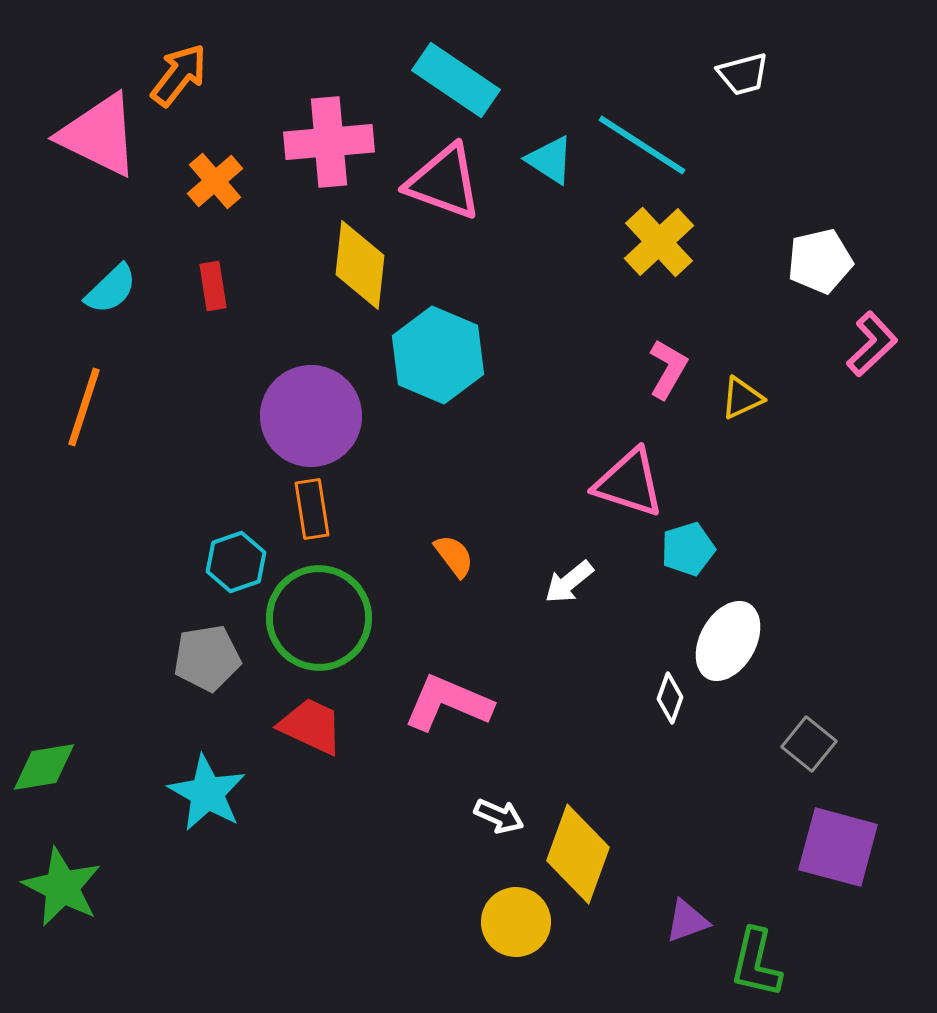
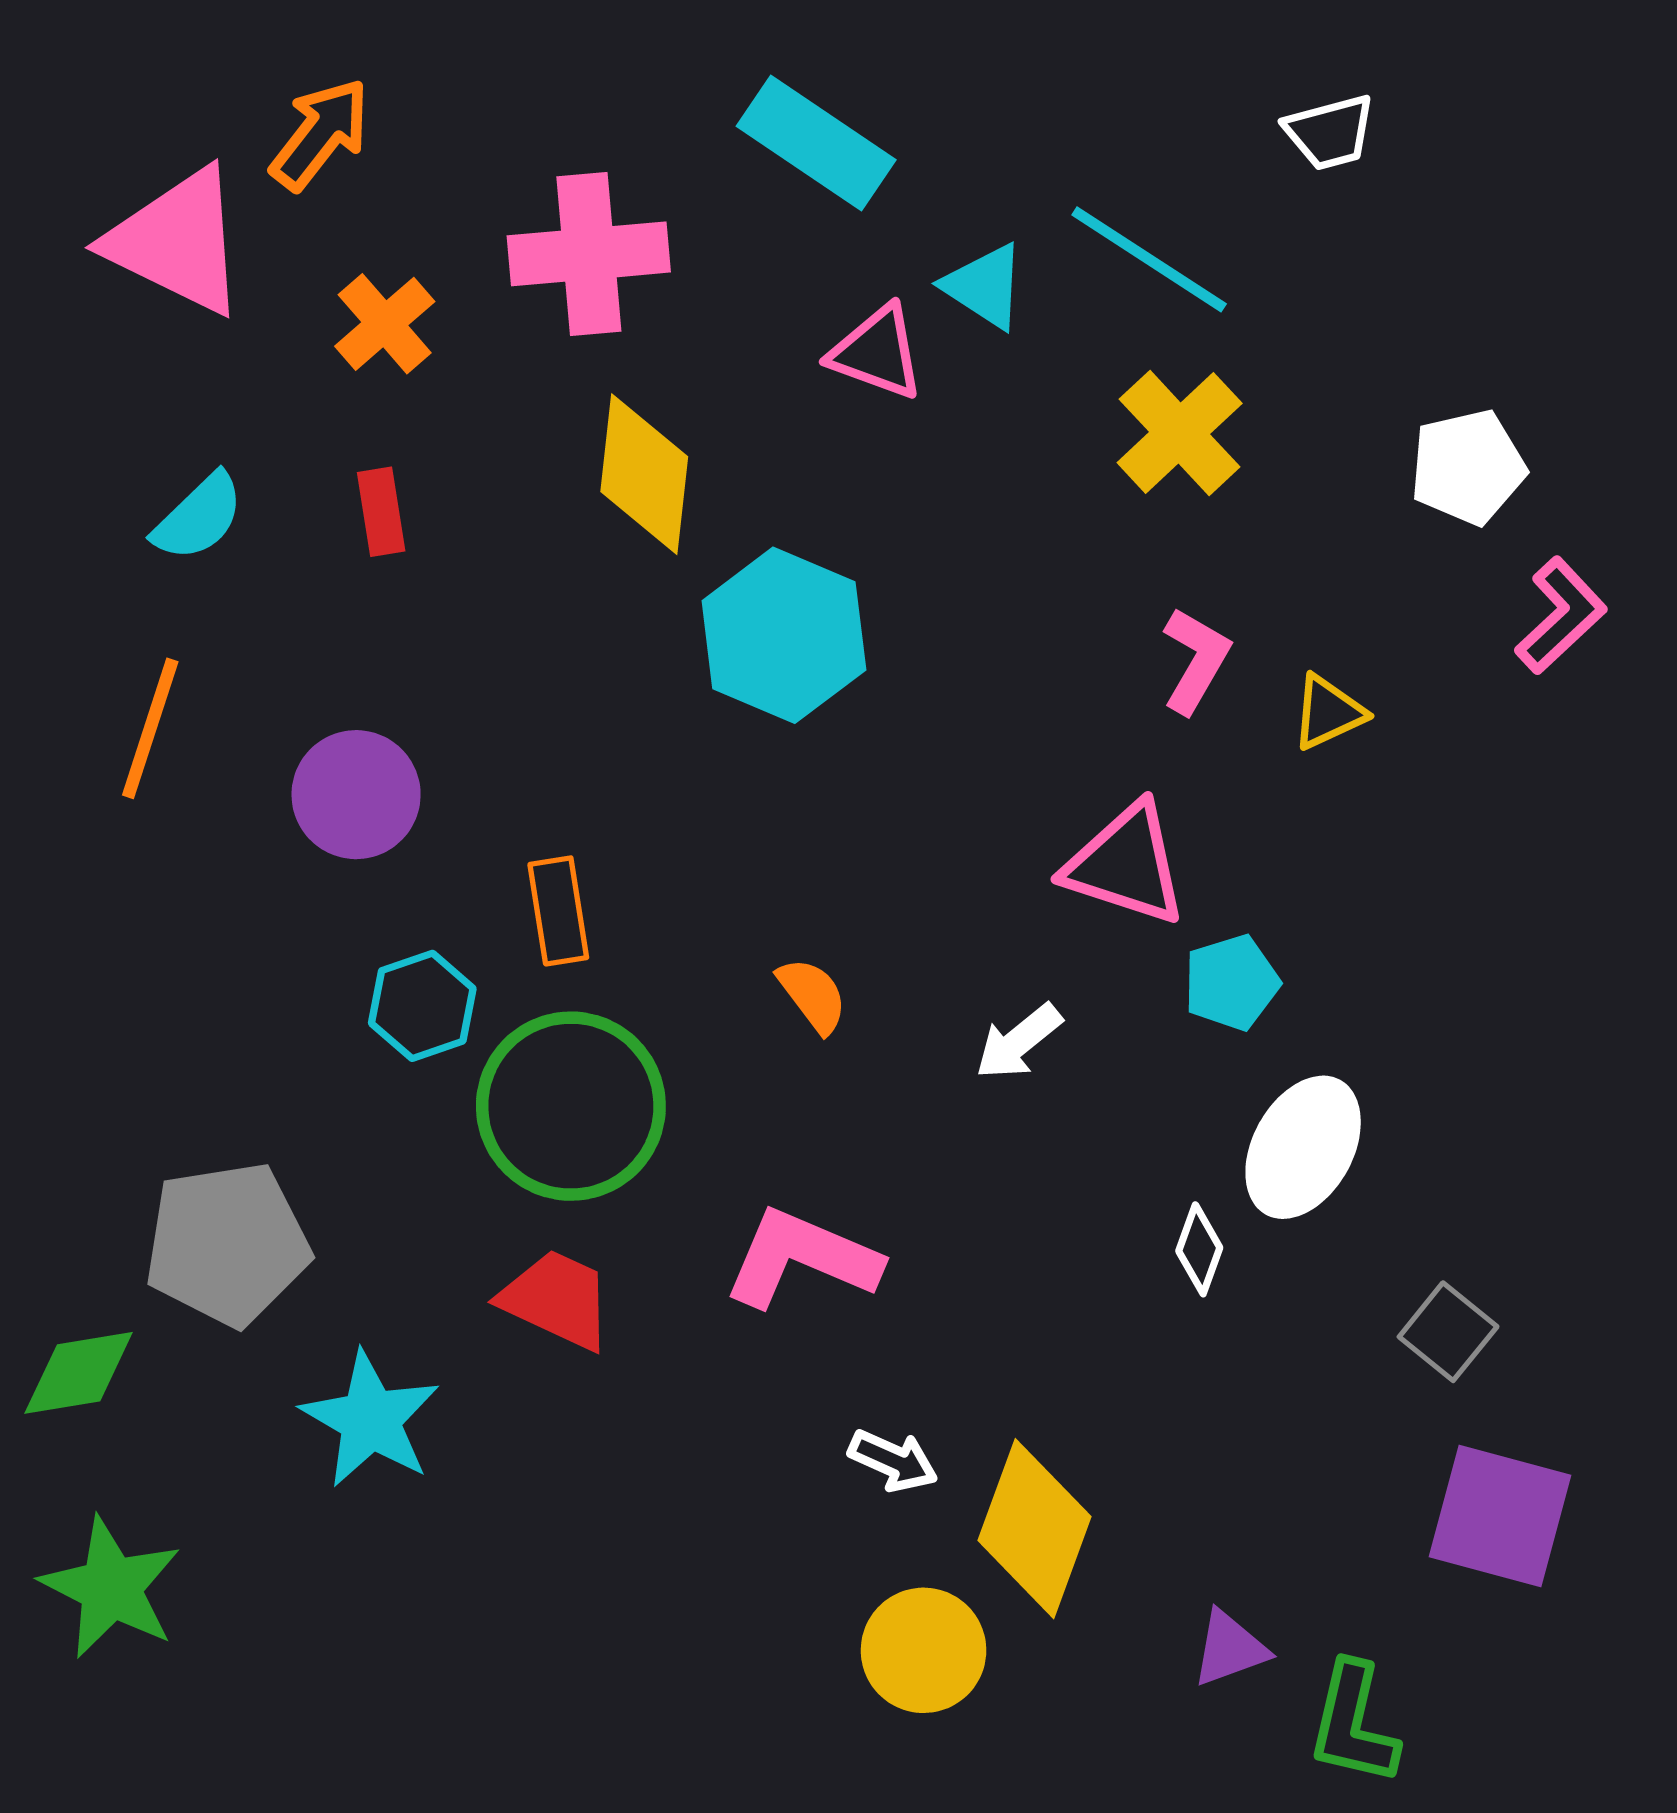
pink triangle: (444, 182) -> (877, 352), moved, size x0.7
purple circle: (311, 416) -> (356, 795), moved, size x0.7
gray pentagon: (207, 658) -> (227, 1244), moved, size x1.4

